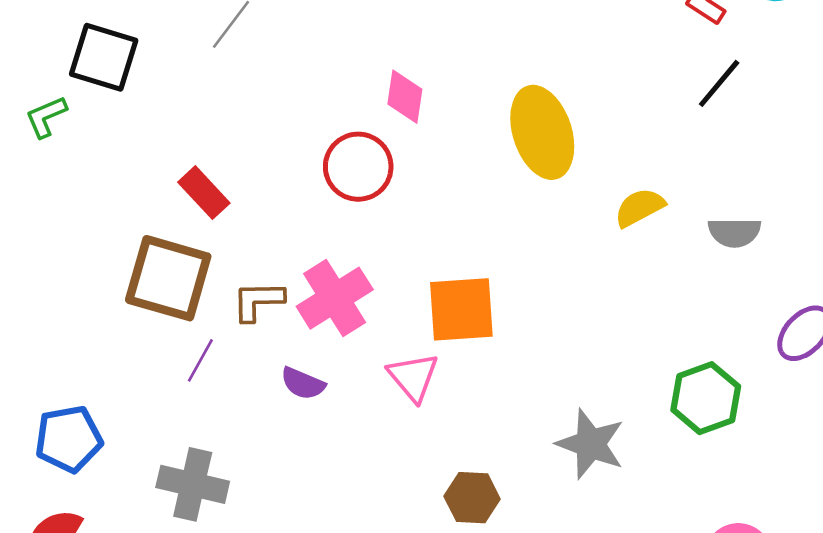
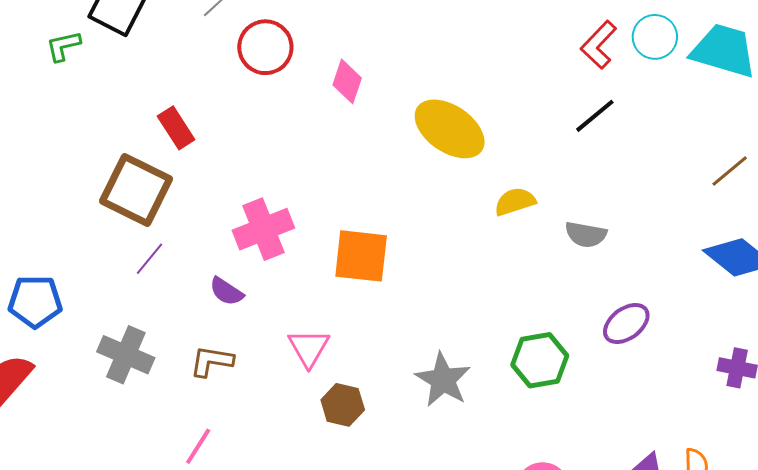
yellow ellipse: (542, 132) -> (450, 129), turned -48
red circle: (358, 167) -> (265, 47), moved
brown L-shape: (258, 301) -> (212, 361), moved
pink triangle: (413, 377) -> (309, 348), moved

